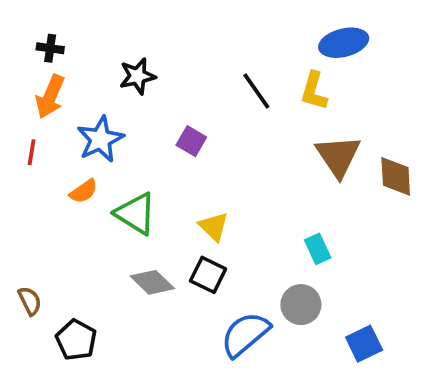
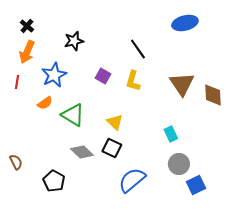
black cross: (50, 48) -> (27, 26), turned 32
yellow L-shape: (314, 91) -> (133, 81), moved
gray circle: (301, 305) -> (179, 164), moved
black pentagon: (76, 340) -> (54, 181), moved

